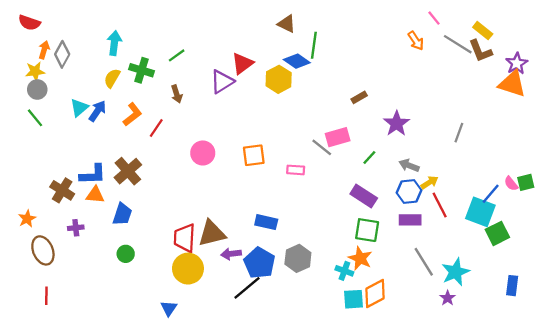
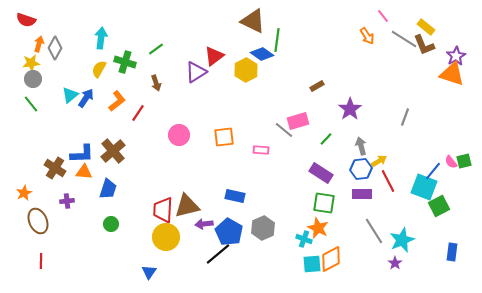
brown triangle: (287, 24) -> (253, 21), size x1.5
gray arrow: (409, 165) -> (361, 146), turned 54

